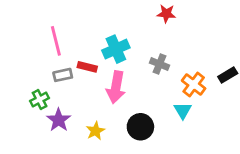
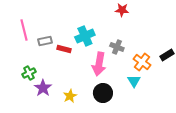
pink line: (56, 41) -> (24, 30), moved
gray rectangle: (63, 75) -> (45, 41), moved
pink arrow: (116, 87) -> (99, 64), moved

